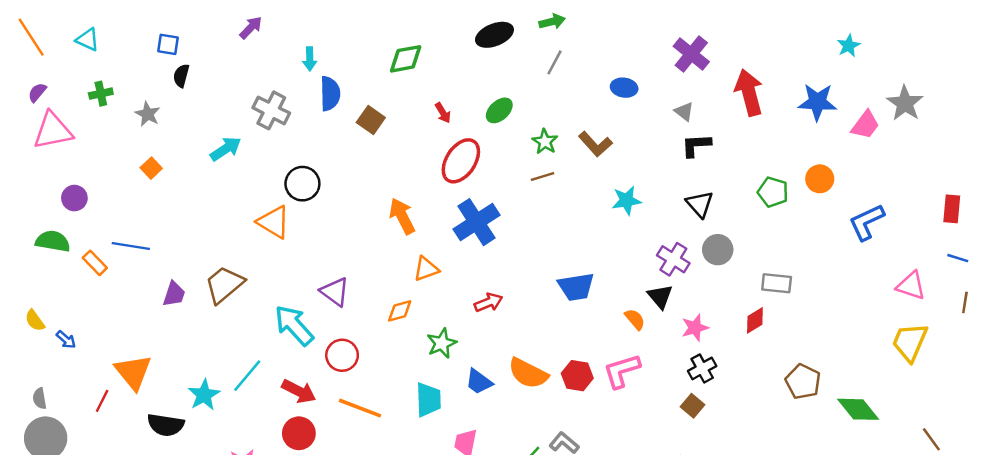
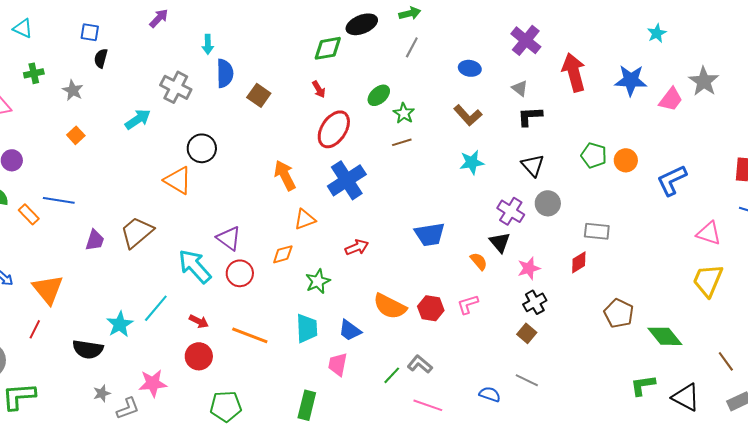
green diamond: (406, 59) -> (328, 48), moved
green ellipse: (499, 110) -> (379, 95), moved
brown L-shape: (595, 144) -> (468, 115), moved
orange circle: (820, 179) -> (626, 160), moved
red circle: (342, 355) -> (240, 273), moved
pink L-shape: (622, 371) -> (468, 304), size x0.7
orange triangle: (133, 372) -> (48, 289), moved
blue trapezoid: (479, 382) -> (350, 330), moved
red arrow: (299, 391) -> (199, 321), size x0.7

